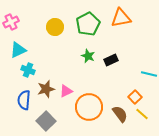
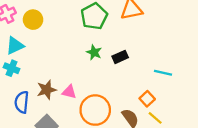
yellow circle: (55, 27) -> (33, 20), moved
cyan cross: (28, 70) -> (12, 68), moved
pink triangle: (66, 91) -> (69, 92), turned 40

